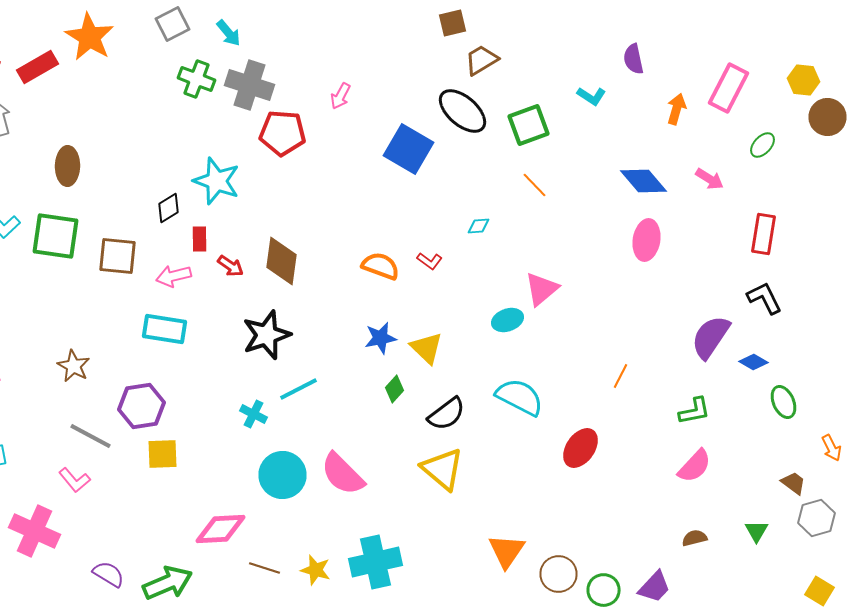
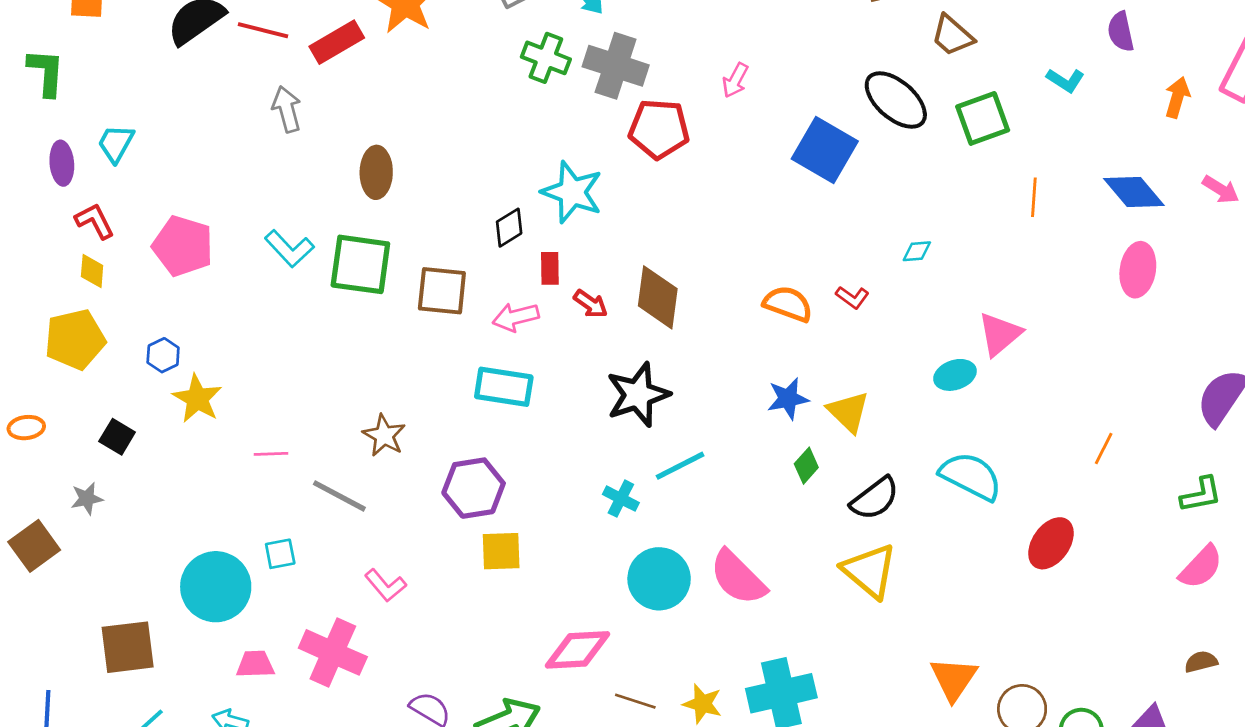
brown trapezoid: (482, 60) -> (952, 36), moved, turned -108
orange line: (534, 185) -> (1034, 197), moved, turned 48
gray line: (90, 436) -> (339, 496), moved

